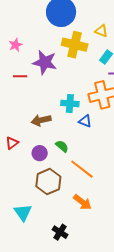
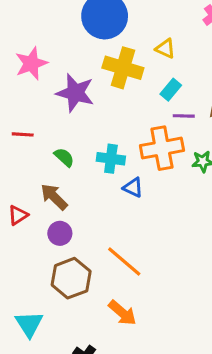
pink star: (15, 45) -> (31, 63), size x1.5
red line: (20, 76) -> (23, 134), moved
brown arrow: (41, 120) -> (54, 197), moved, turned 54
green semicircle: (62, 146) -> (64, 157), moved

